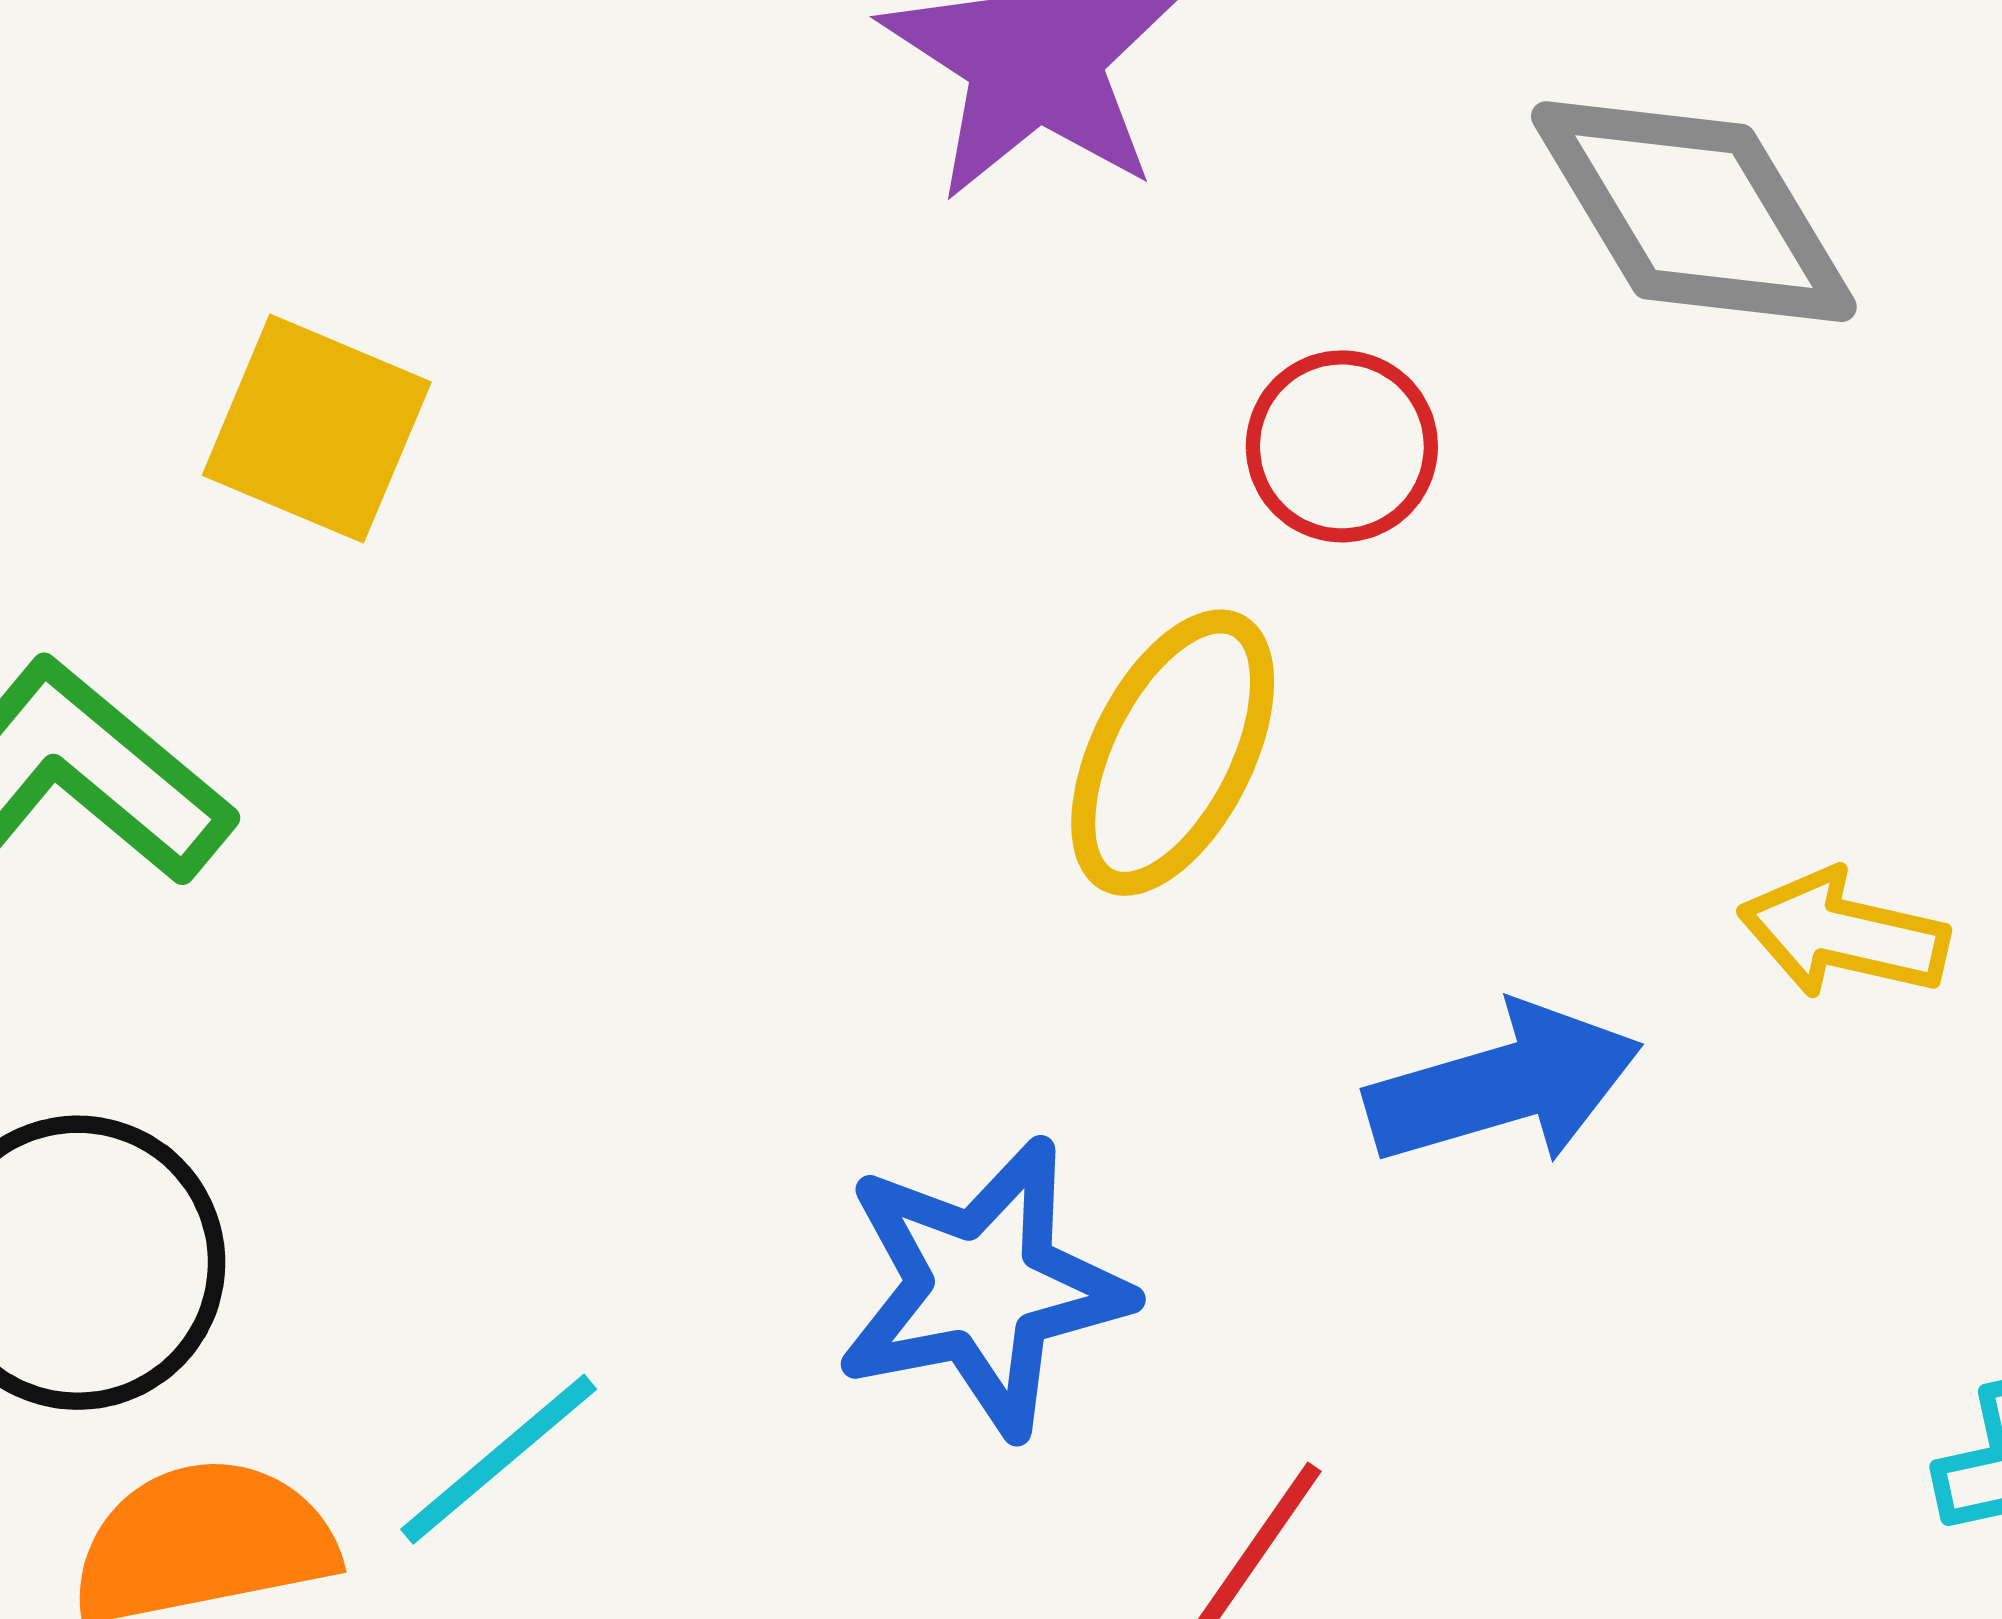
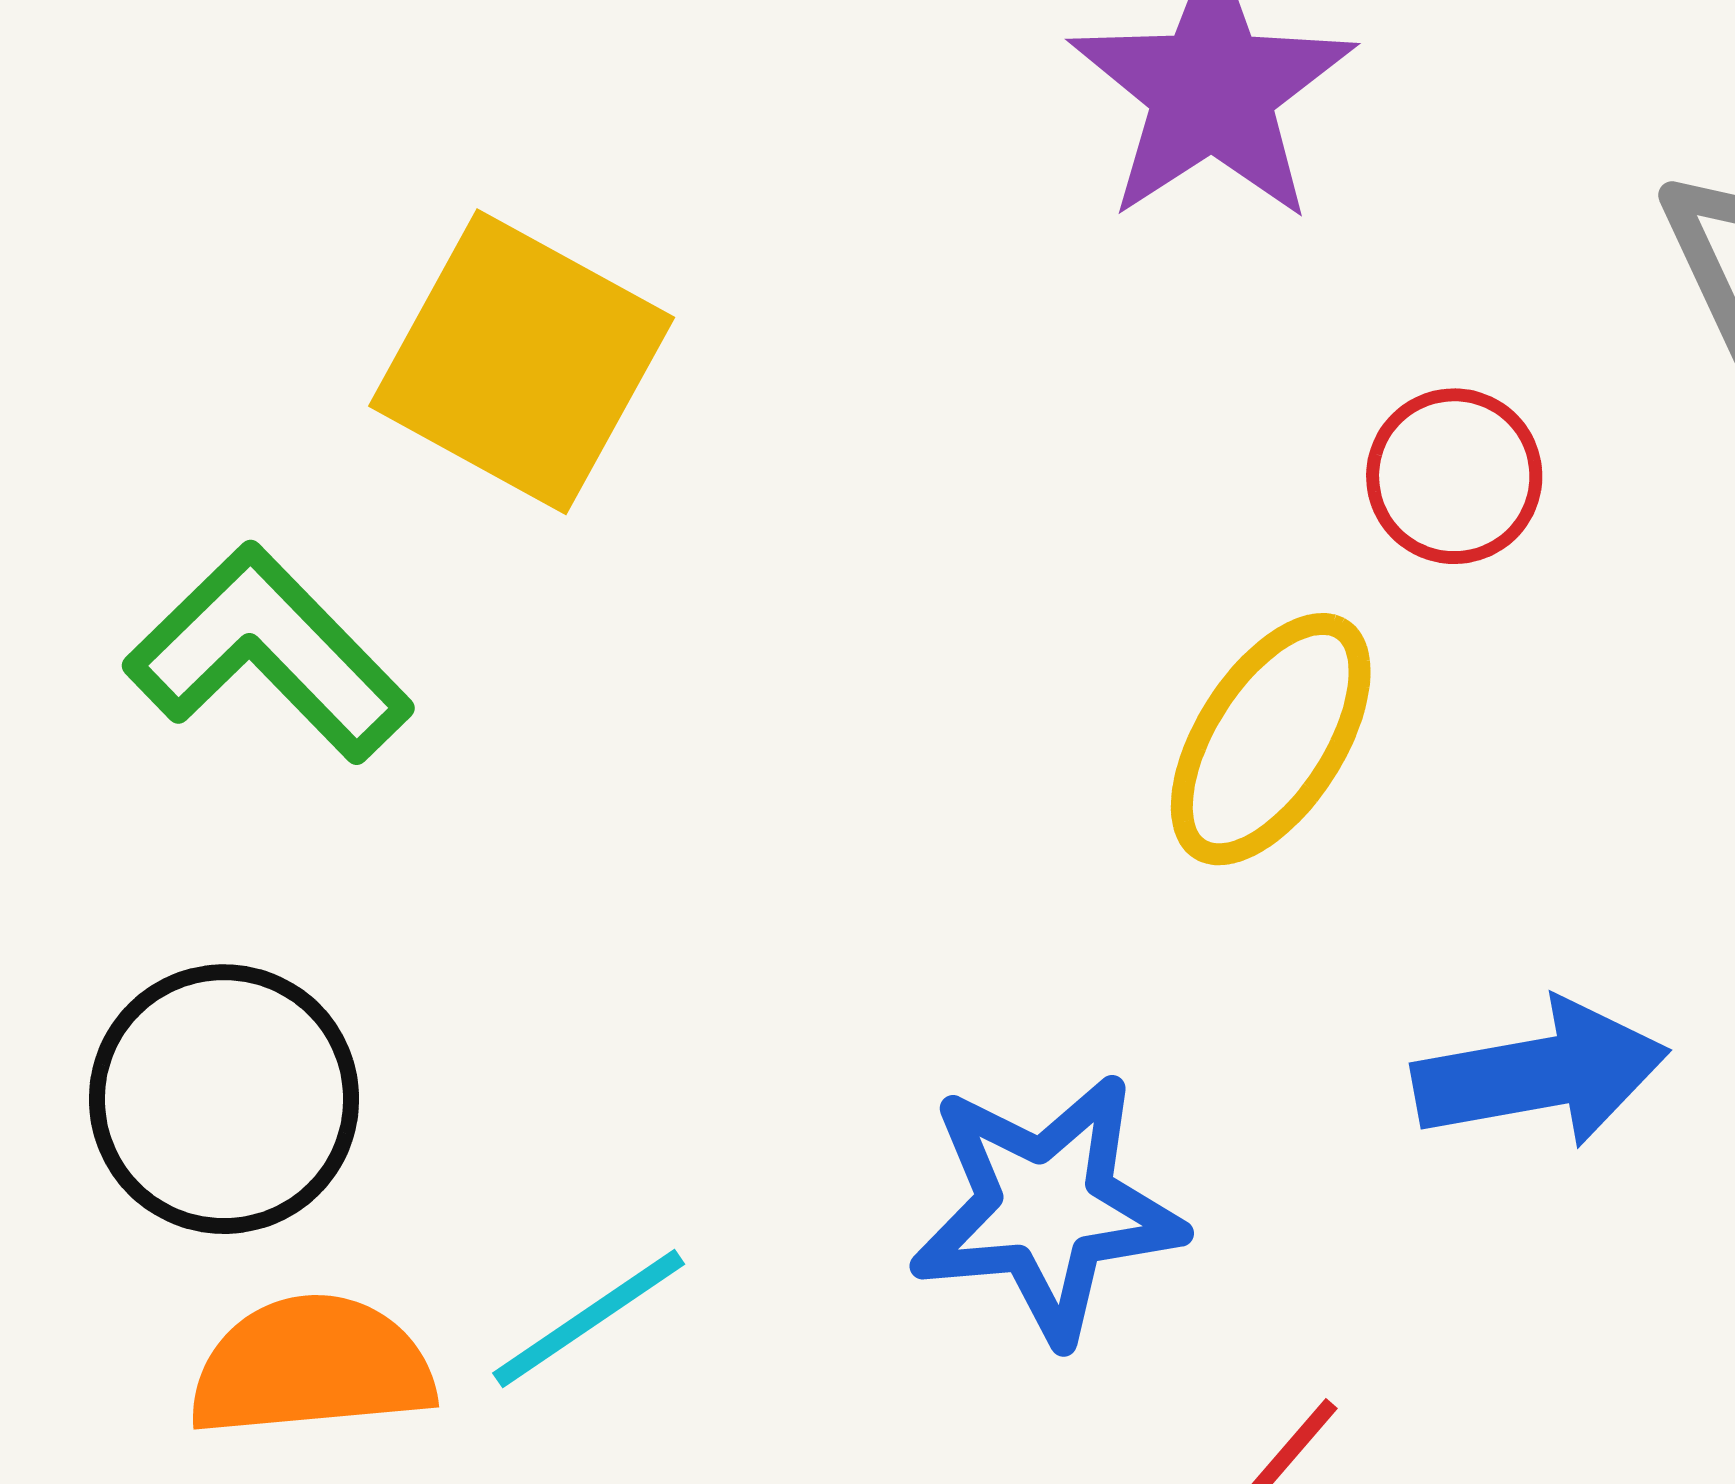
yellow square: (317, 429) -> (522, 362), size x1.4

